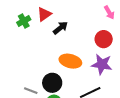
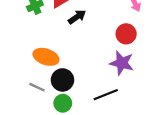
orange ellipse: (70, 61) -> (46, 57), moved

